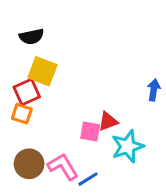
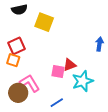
yellow square: (43, 71) -> (44, 22), moved
pink L-shape: (63, 167) -> (30, 83), moved

